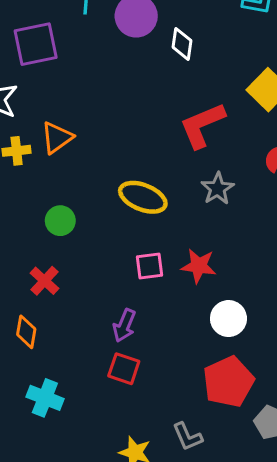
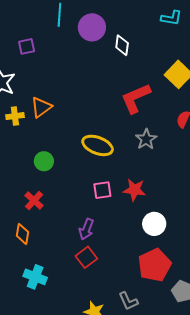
purple square: (36, 44) -> (27, 46), size x0.6
red square: (124, 369) -> (86, 257), turned 35

